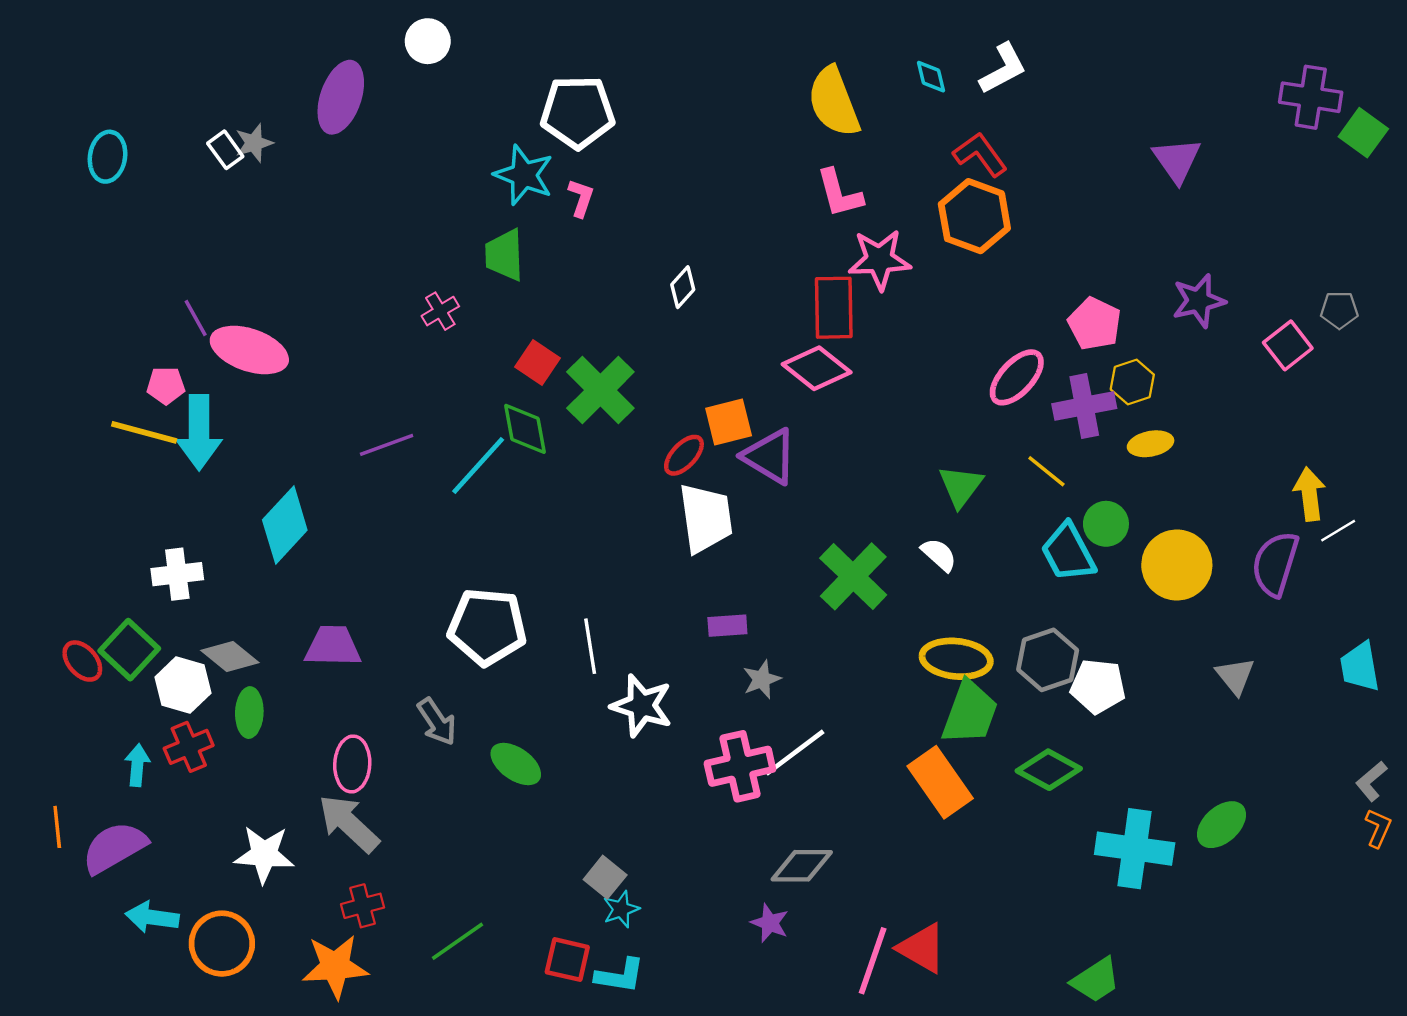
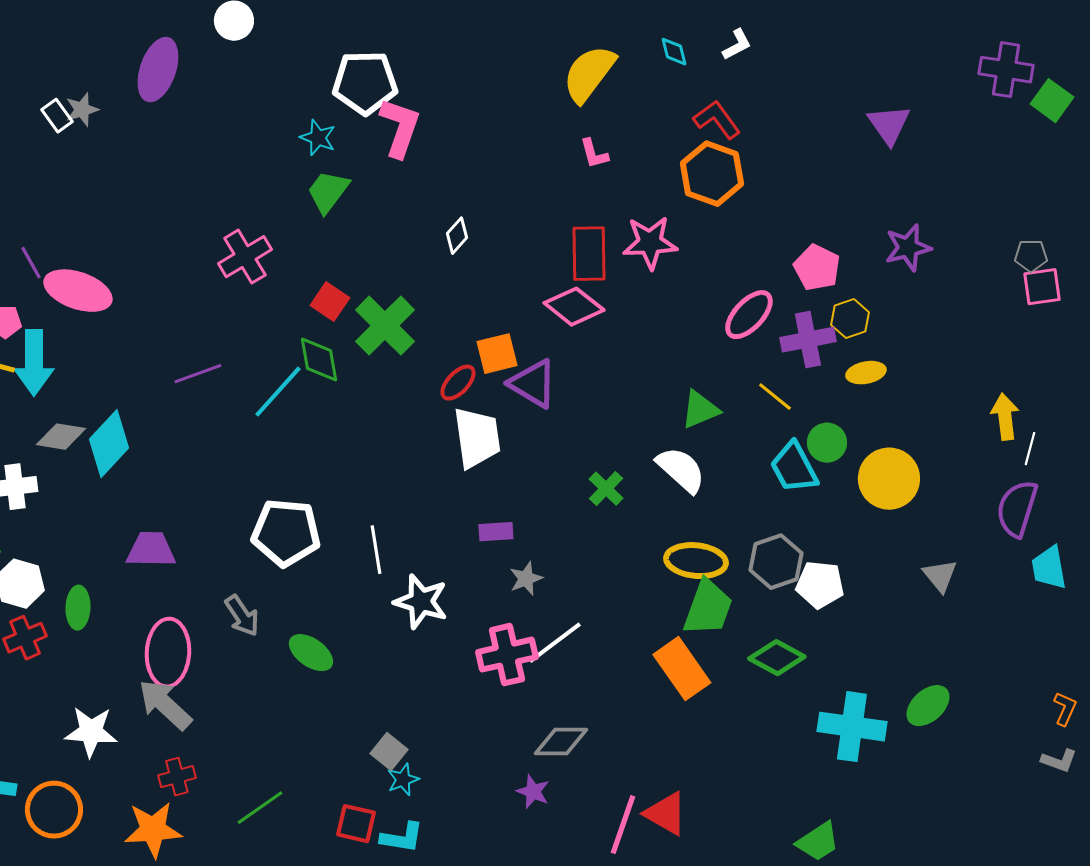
white L-shape: (1003, 69) -> (737, 45), size x0.7
yellow semicircle: (834, 102) -> (589, 74), turned 58
cyan star: (524, 175) -> (318, 138), size x0.7
pink L-shape: (839, 193) -> (594, 154), size x0.7
pink L-shape: (581, 198) -> (400, 128), moved, size x1.8
green trapezoid: (504, 255) -> (328, 192), moved, turned 39
pink star: (880, 260) -> (650, 243), moved
pink cross: (440, 311) -> (245, 257), size x1.6
pink square: (1288, 345) -> (1042, 287), moved, turned 30
green triangle: (961, 486) -> (700, 410), turned 30
white line: (1338, 531) -> (1030, 449), turned -44
white semicircle: (939, 555) -> (681, 470), size x1.6
purple semicircle: (1275, 564) -> (1017, 509), moved
green cross: (853, 576) -> (606, 489), size x0.6
gray diamond: (230, 656) -> (61, 437), moved, turned -30
pink ellipse: (352, 764) -> (168, 653), size x1.4
gray L-shape: (1371, 781) -> (1059, 761), moved, turned -120

